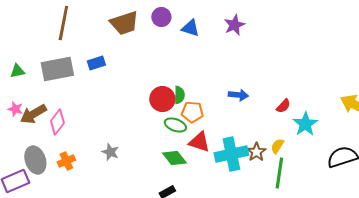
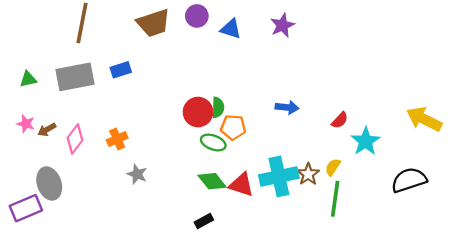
brown arrow: (33, 114) -> (47, 130), size x0.6
red triangle: (199, 142) -> (241, 185), moved
orange cross: (66, 161) -> (117, 139), moved

